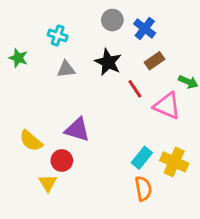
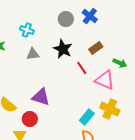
blue cross: (145, 28) -> (90, 16), moved
yellow cross: (174, 162) -> (110, 109), moved

